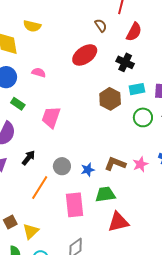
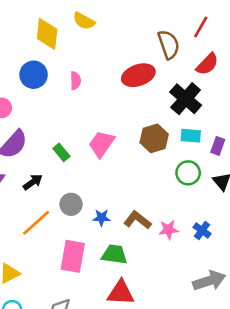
brown semicircle: (101, 25) -> (169, 44), size x1.6
black cross: (125, 62) -> (186, 99), size x1.4
pink semicircle: (39, 73) -> (75, 81), turned 56
green rectangle: (18, 104) -> (61, 152), moved
pink trapezoid: (51, 117) -> (102, 144), moved

